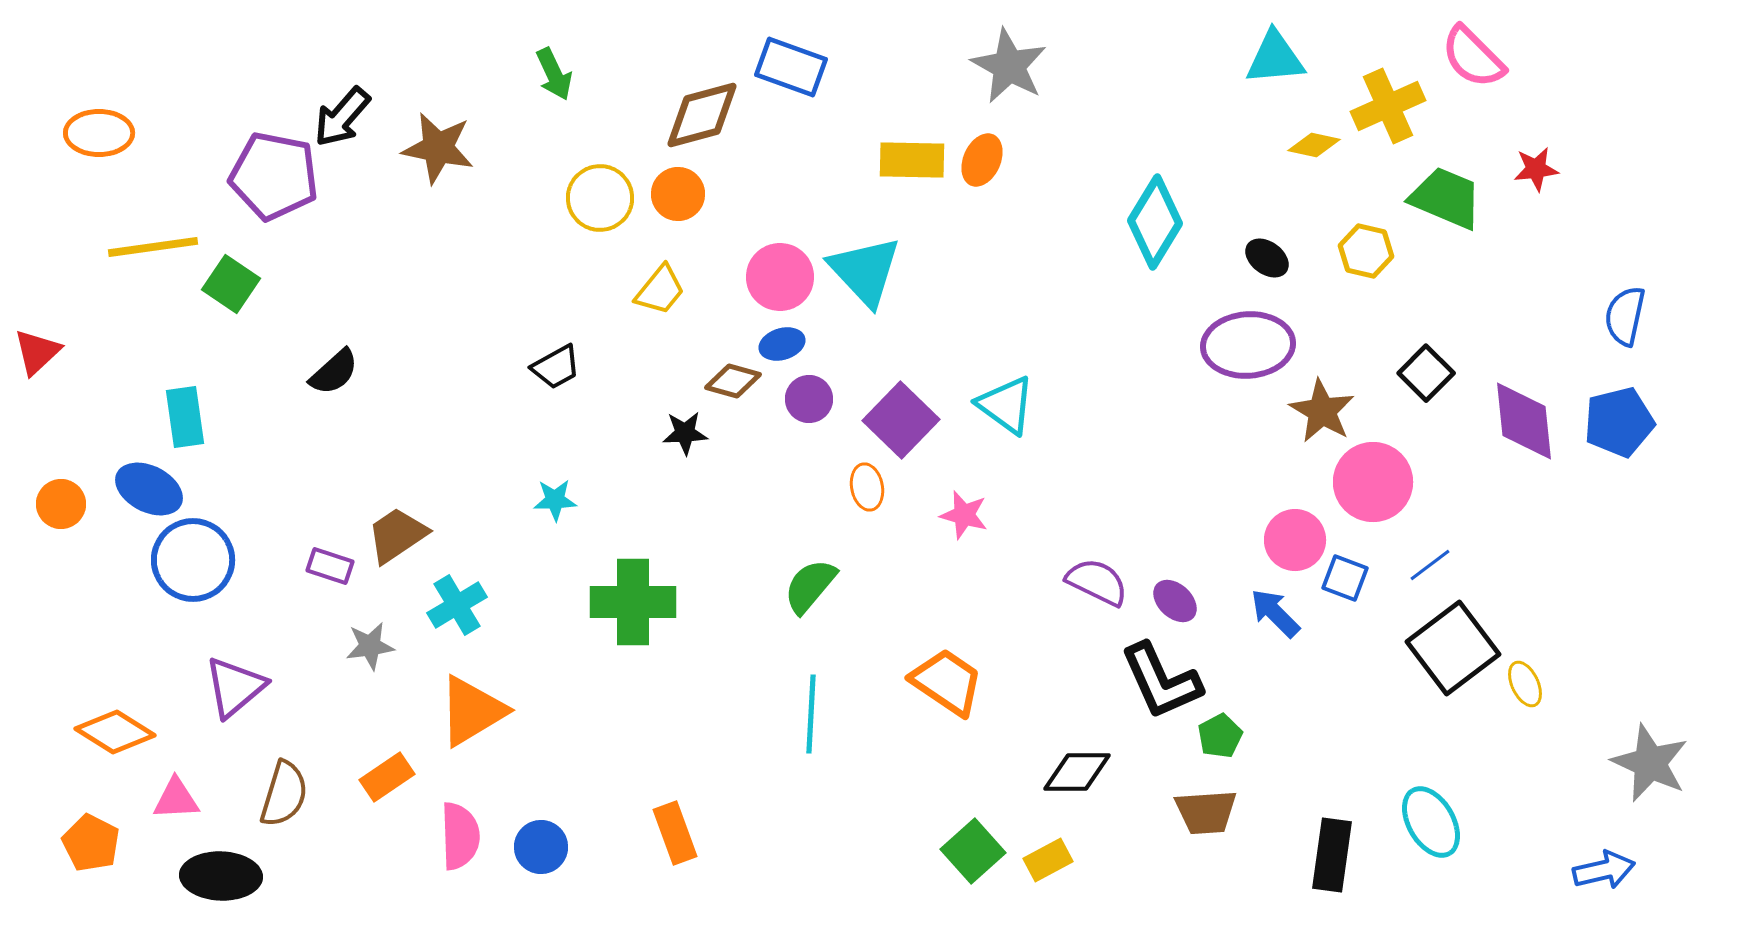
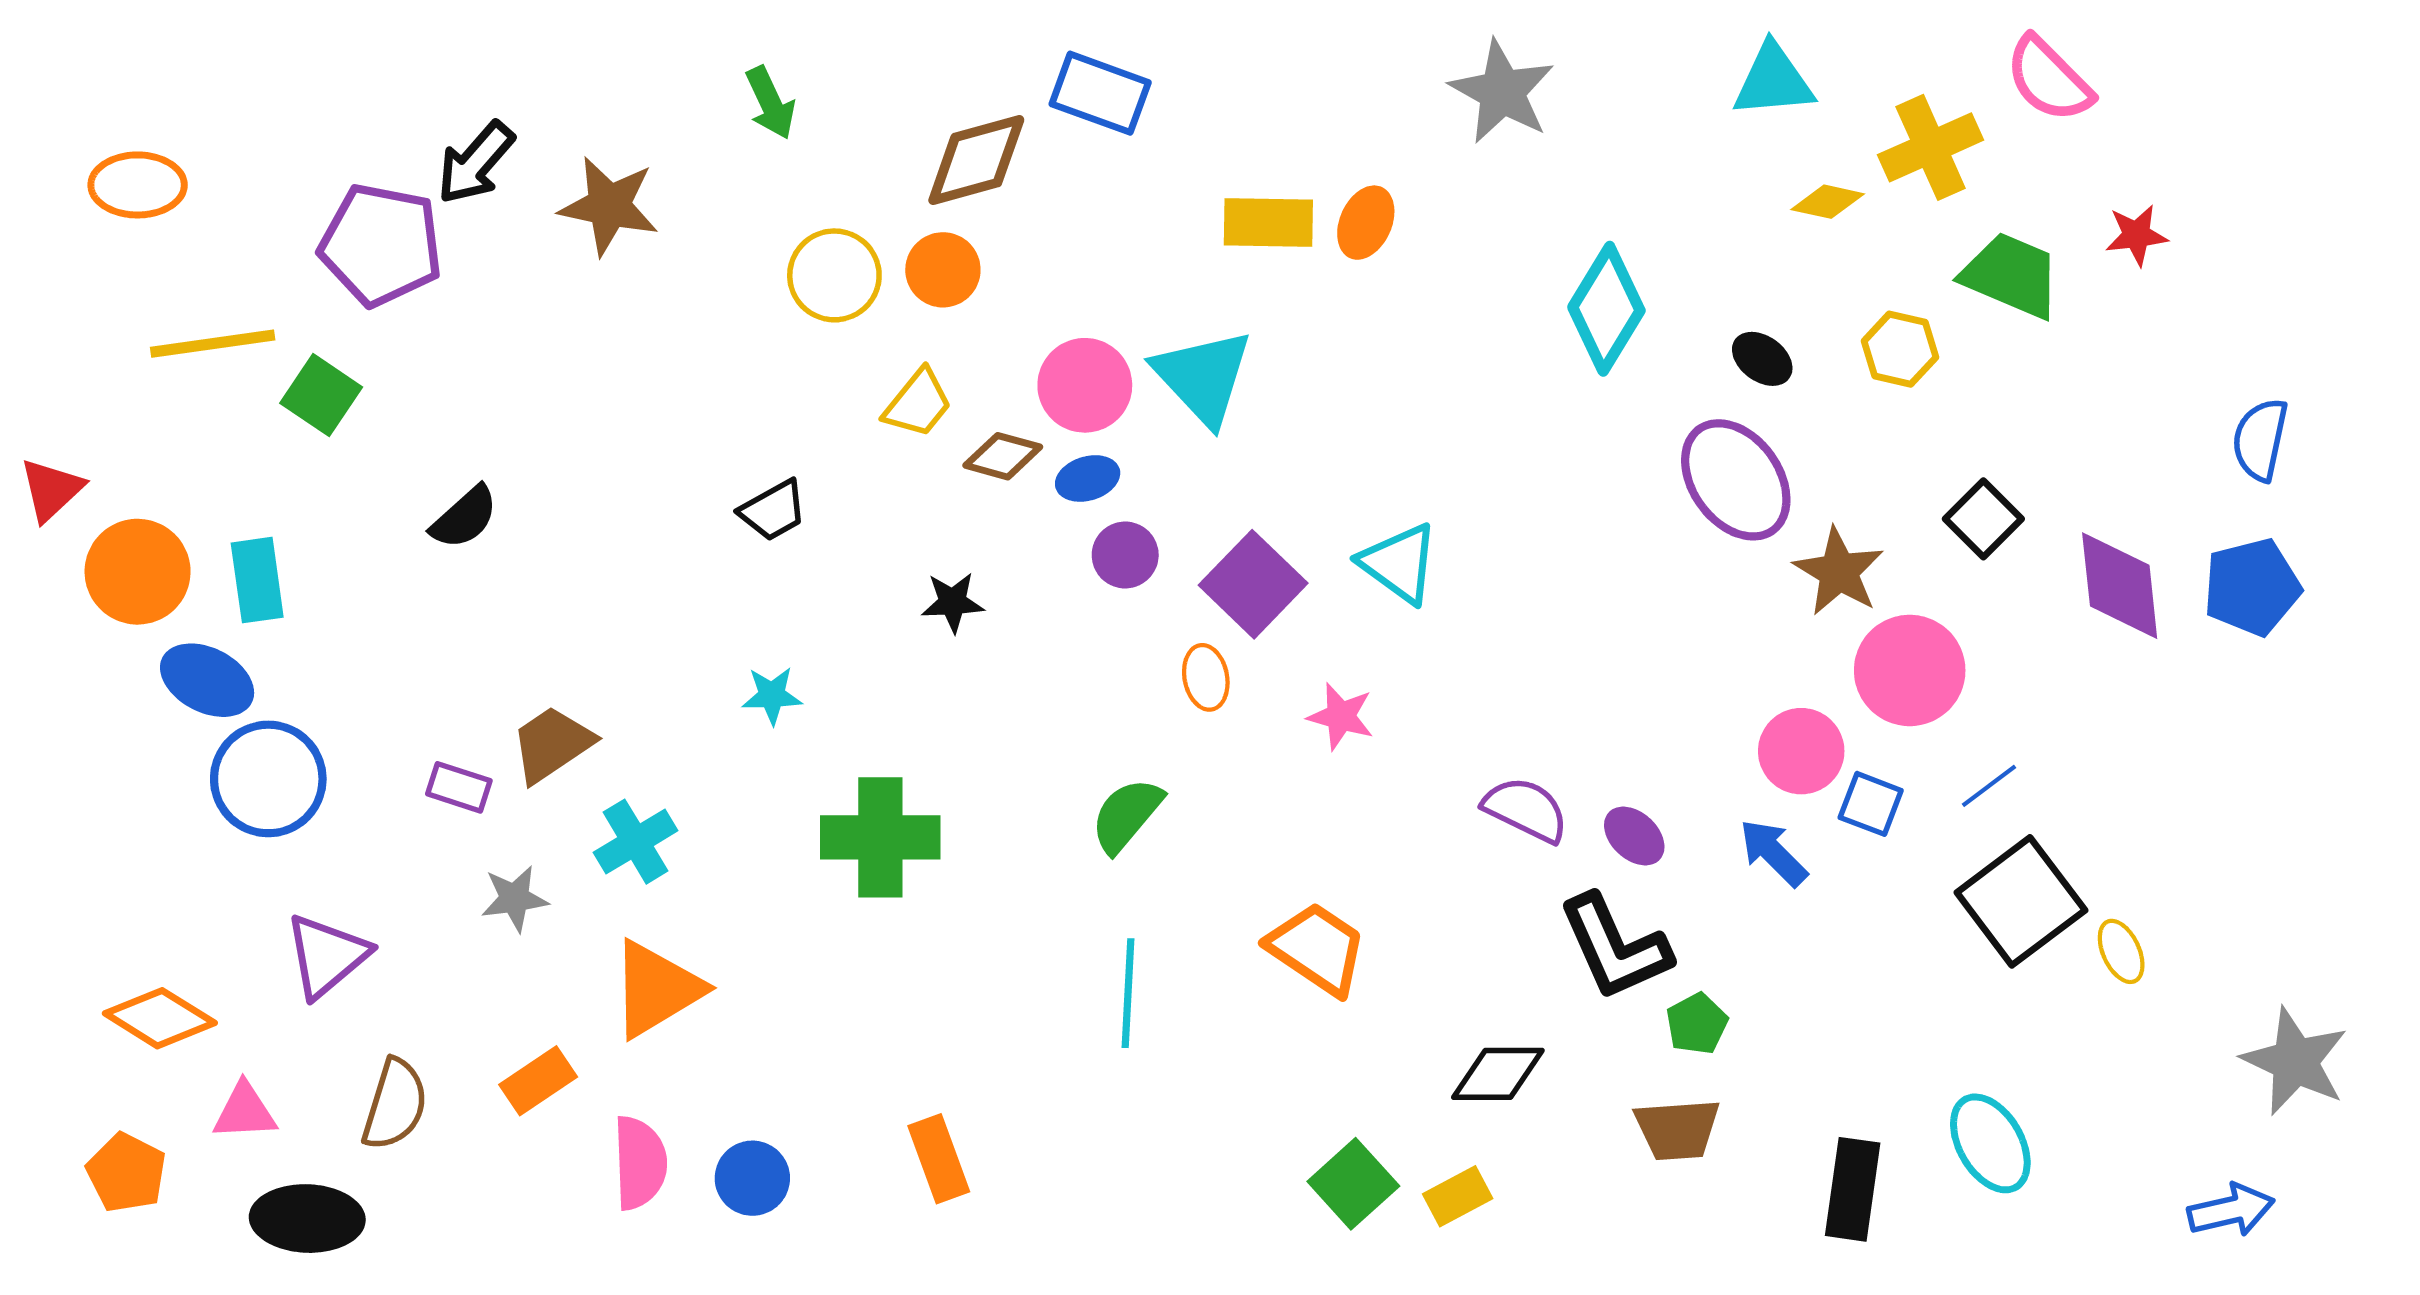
gray star: (1009, 66) -> (1502, 92), moved
purple ellipse: (1248, 345) -> (1736, 480), turned 58
brown diamond: (733, 381) -> (1003, 456), moved
orange circle: (61, 504) -> (138, 572), moved, size x1.5

